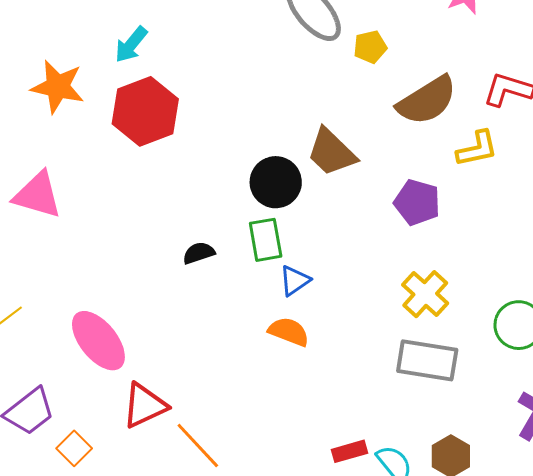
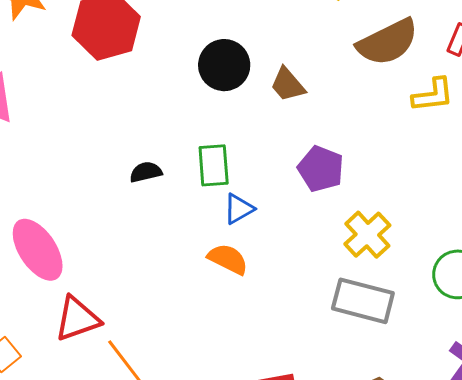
brown trapezoid: (332, 152) -> (288, 85), size x0.7
black circle: (276, 182) -> (224, 65), moved
purple pentagon: (417, 202) -> (321, 169), moved

